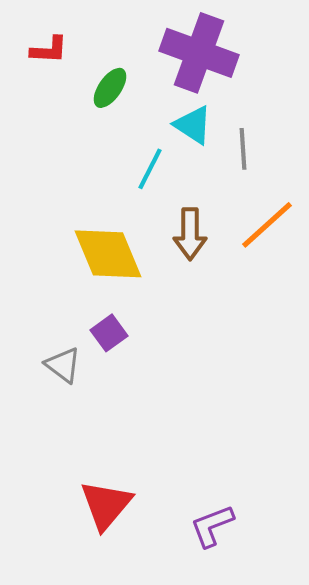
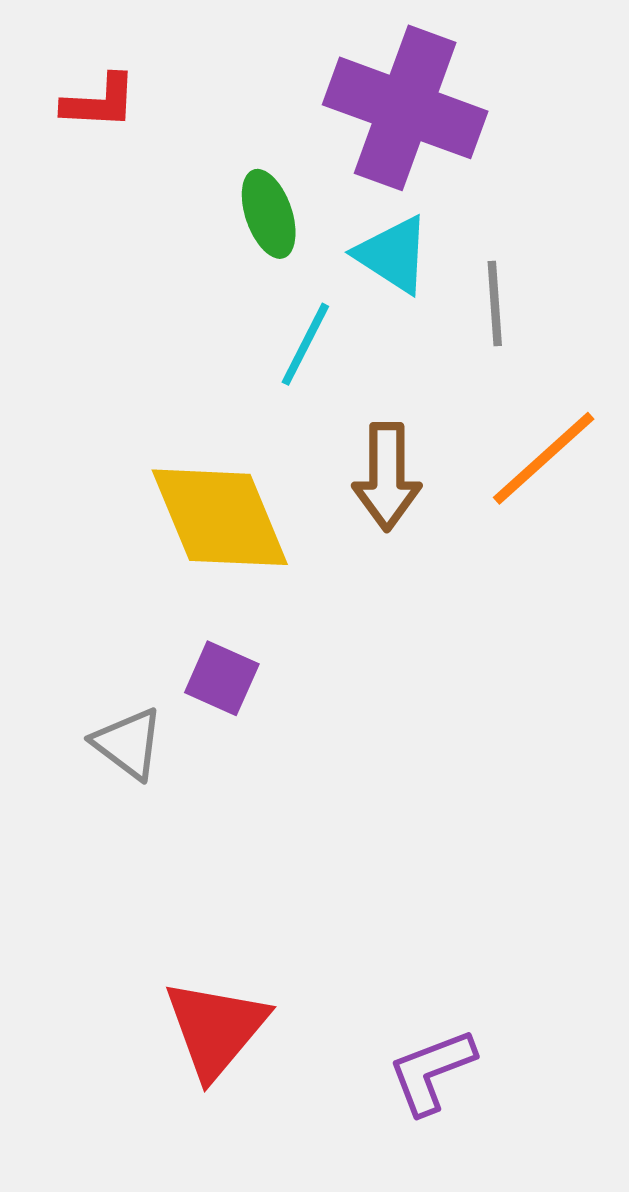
green ellipse: (110, 88) -> (269, 214), moved, turned -54
purple square: (109, 333) -> (222, 678), turned -30

